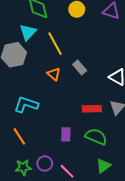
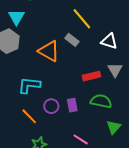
yellow line: (55, 44) -> (82, 19), moved
orange triangle: (54, 74) -> (49, 51), size x1.6
purple circle: (45, 163) -> (51, 106), moved

